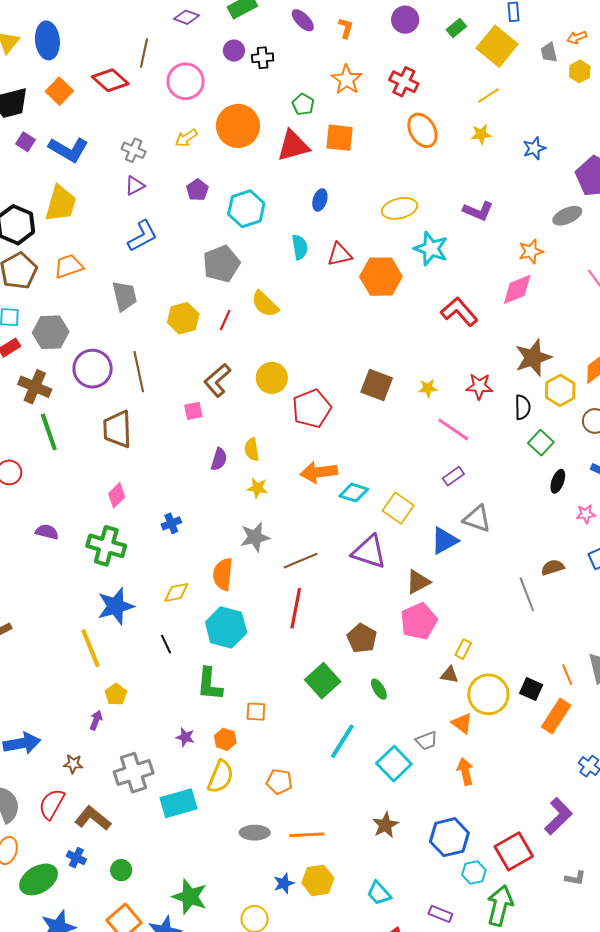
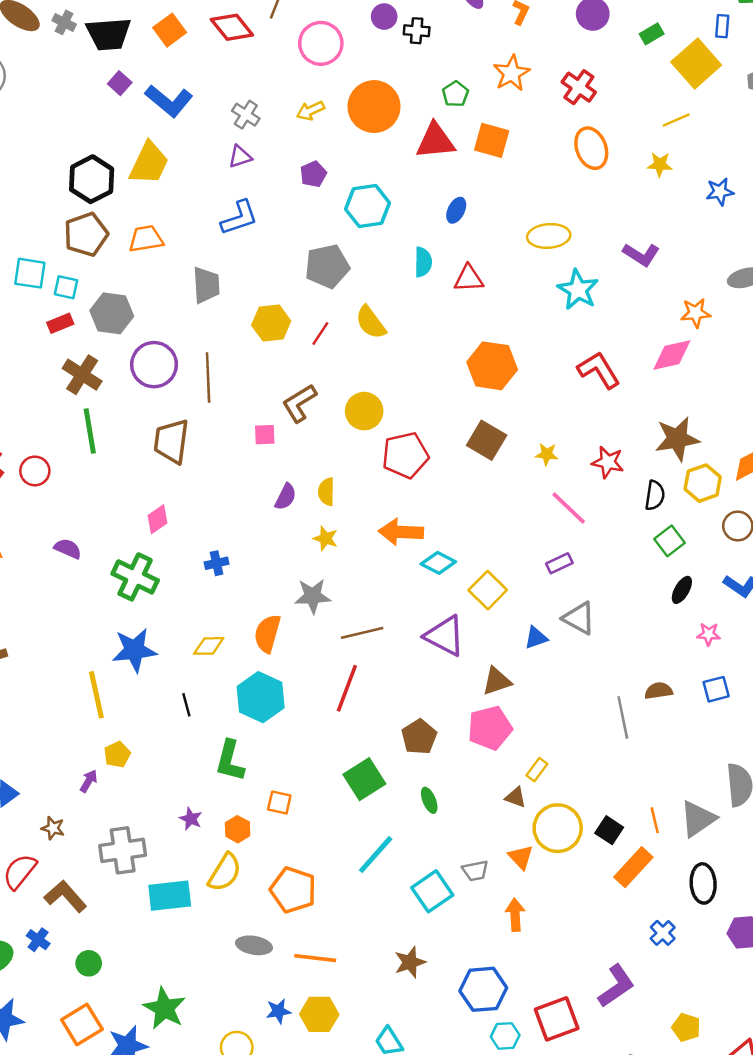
orange hexagon: (381, 277) -> (492, 366), moved
blue triangle: (444, 541) -> (536, 638), size x0.7
orange pentagon: (279, 782) -> (293, 890), size x1.5

